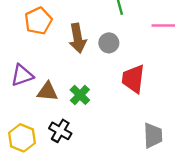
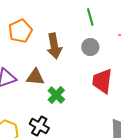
gray circle: (109, 43) -> (90, 47), moved
brown triangle: (47, 92) -> (35, 77), moved

